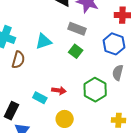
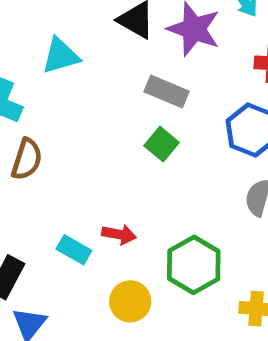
cyan triangle: (44, 41) -> (61, 56), moved
green hexagon: (95, 90) -> (194, 265), moved

